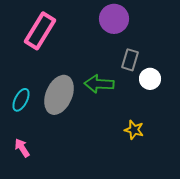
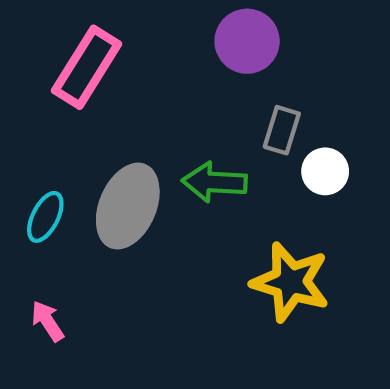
yellow star: (134, 130) -> (290, 282), size x1.8

